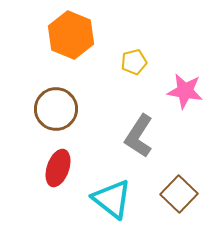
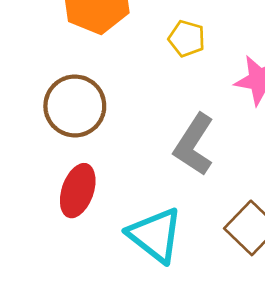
yellow pentagon: (134, 62) -> (187, 39), turned 30

